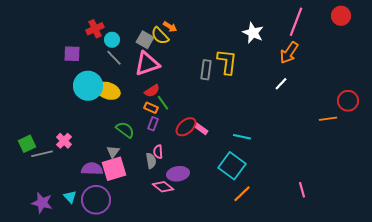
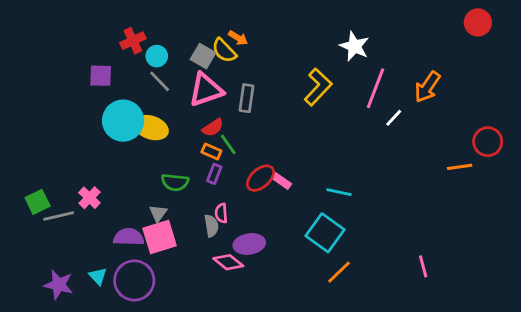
pink line: (296, 22) -> (375, 88), moved
orange arrow: (289, 53) -> (427, 87), moved
yellow L-shape: (227, 62) -> (318, 87), turned 36
gray rectangle: (206, 70) -> (246, 98), moved
green semicircle: (125, 130) -> (175, 182), turned 150

